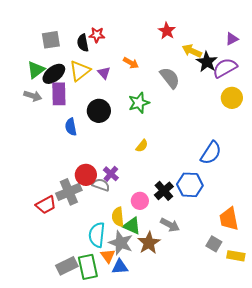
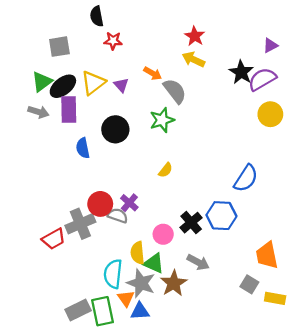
black semicircle: (83, 43) -> (97, 16), moved
yellow arrow: (192, 51) -> (193, 59), moved
gray semicircle: (170, 78) -> (175, 91), moved

